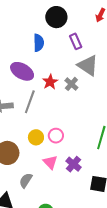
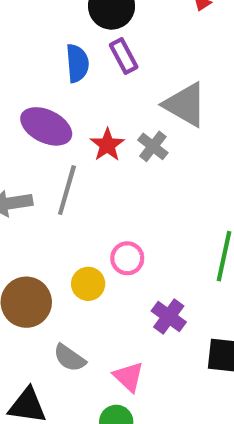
purple rectangle: (76, 41) -> (124, 56), moved
yellow circle: (36, 137) -> (88, 284), moved
pink triangle: (50, 162) -> (129, 377), moved
gray semicircle: (26, 180) -> (70, 358), turned -84

